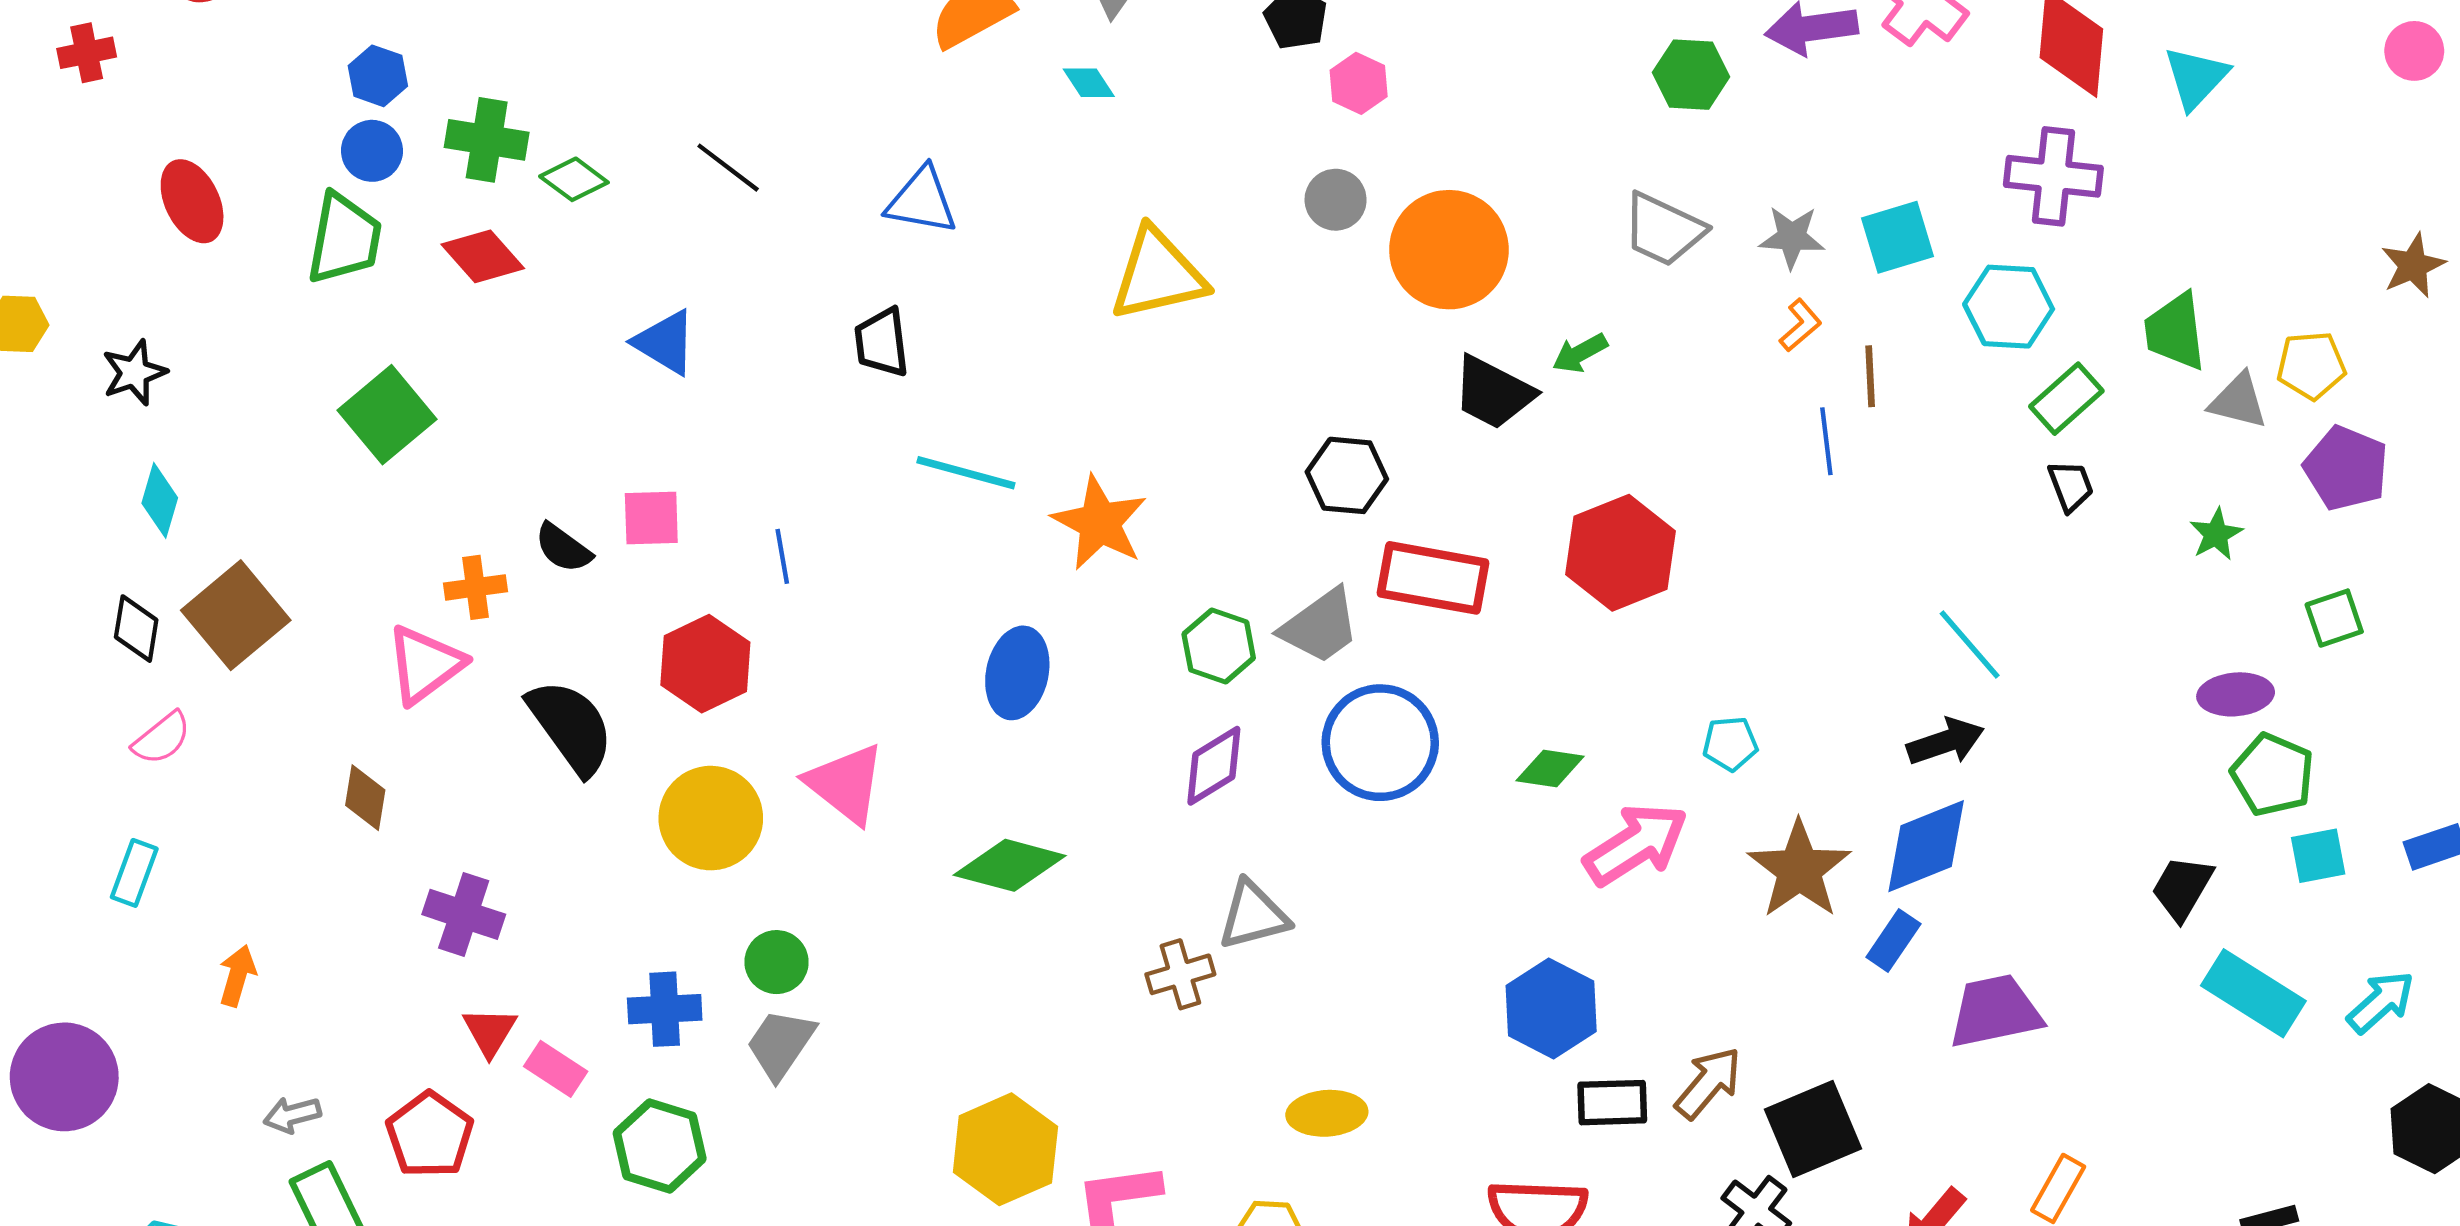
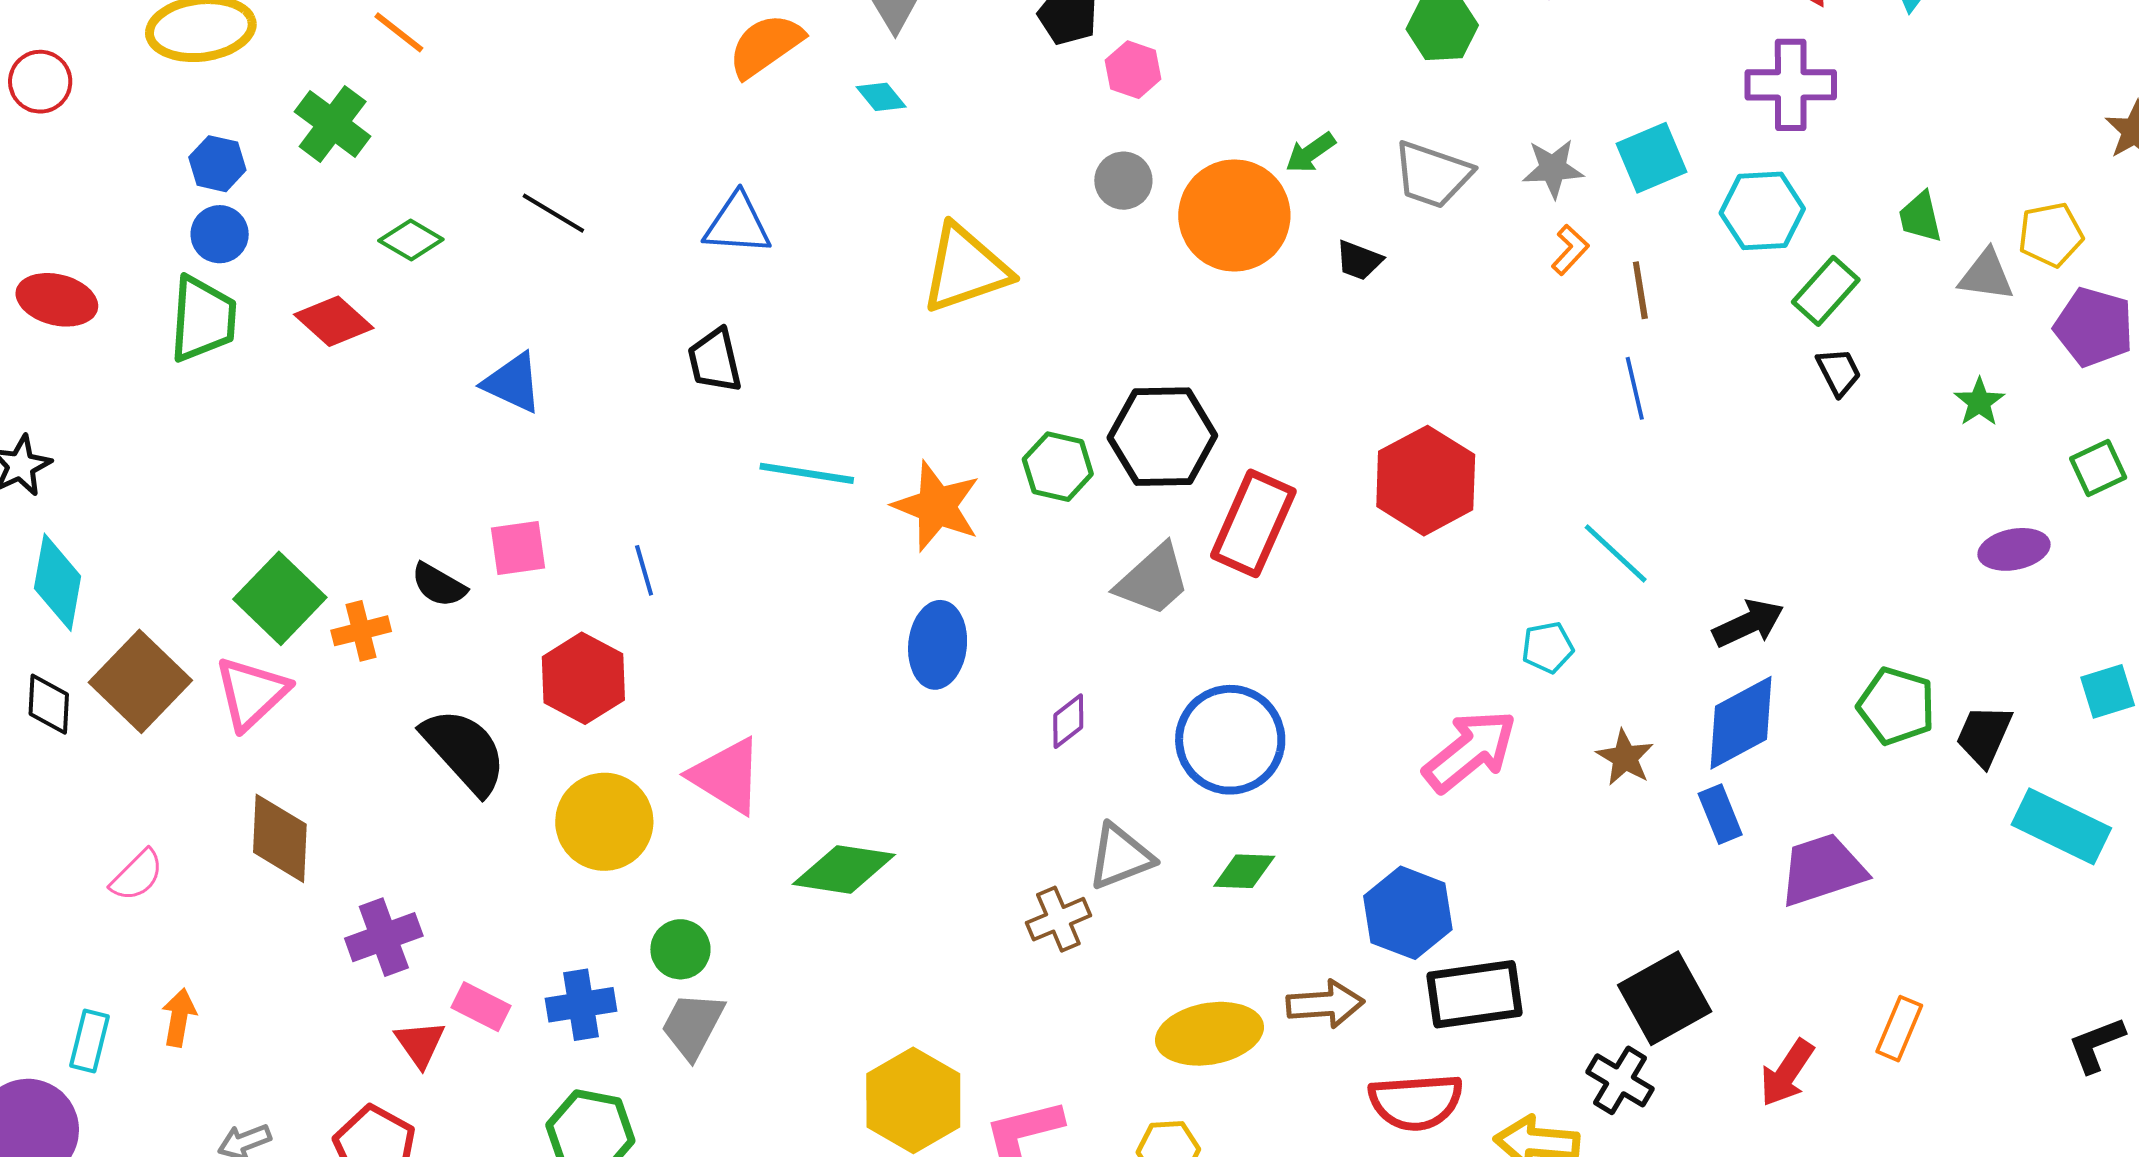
green cross: (487, 140) -> (333, 124), moved, turned 34
red ellipse: (192, 201) -> (57, 300), turned -44
green trapezoid: (2175, 331) -> (1920, 217), size x0.7
green arrow: (1580, 353) -> (1310, 153), moved
black trapezoid: (1493, 393) -> (1359, 260), moved, size x0.6
green square: (387, 415) -> (280, 598), moved
blue line: (1826, 441) -> (1635, 388), moved
black hexagon: (1347, 475) -> (1162, 437), size x1.4
cyan diamond: (160, 500) -> (58, 582), size x1.4
red rectangle: (1433, 578) -> (1253, 523), turned -70
cyan line: (1970, 644) -> (1616, 553), moved
green hexagon: (1219, 646) -> (1058, 467), moved
pink triangle: (425, 665) -> (252, 693), moved
blue ellipse: (1017, 673) -> (938, 645), moved
pink semicircle: (162, 738) -> (137, 875), moved
blue circle: (1380, 743) -> (1230, 740), moved
purple diamond: (1214, 766) -> (1068, 721), size x0.7
green diamond: (1550, 768) -> (1244, 871), moved
green pentagon: (2273, 775) -> (1896, 706), moved
brown diamond: (365, 798) -> (280, 838), size x1.5
green diamond: (1010, 865) -> (844, 869), moved
brown star: (1799, 869) -> (1625, 758), size x0.6
cyan rectangle: (134, 873) -> (90, 1041), moved
purple cross: (464, 914) -> (384, 937), turned -32
blue rectangle: (1893, 941) -> (1720, 814), turned -50
pink rectangle: (556, 1069) -> (481, 1007), moved
brown arrow: (1708, 1083) -> (1325, 1004), moved, turned 52
black rectangle: (1612, 1103) -> (1475, 994), size x1.4
yellow ellipse: (1327, 1113) -> (1209, 1034), size x1.4

